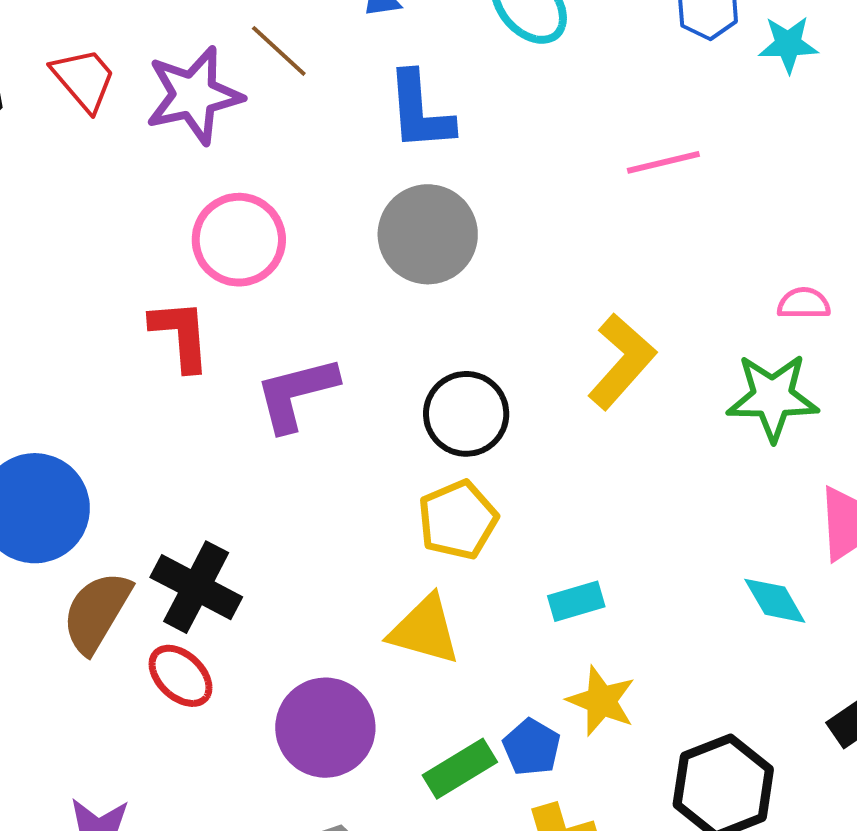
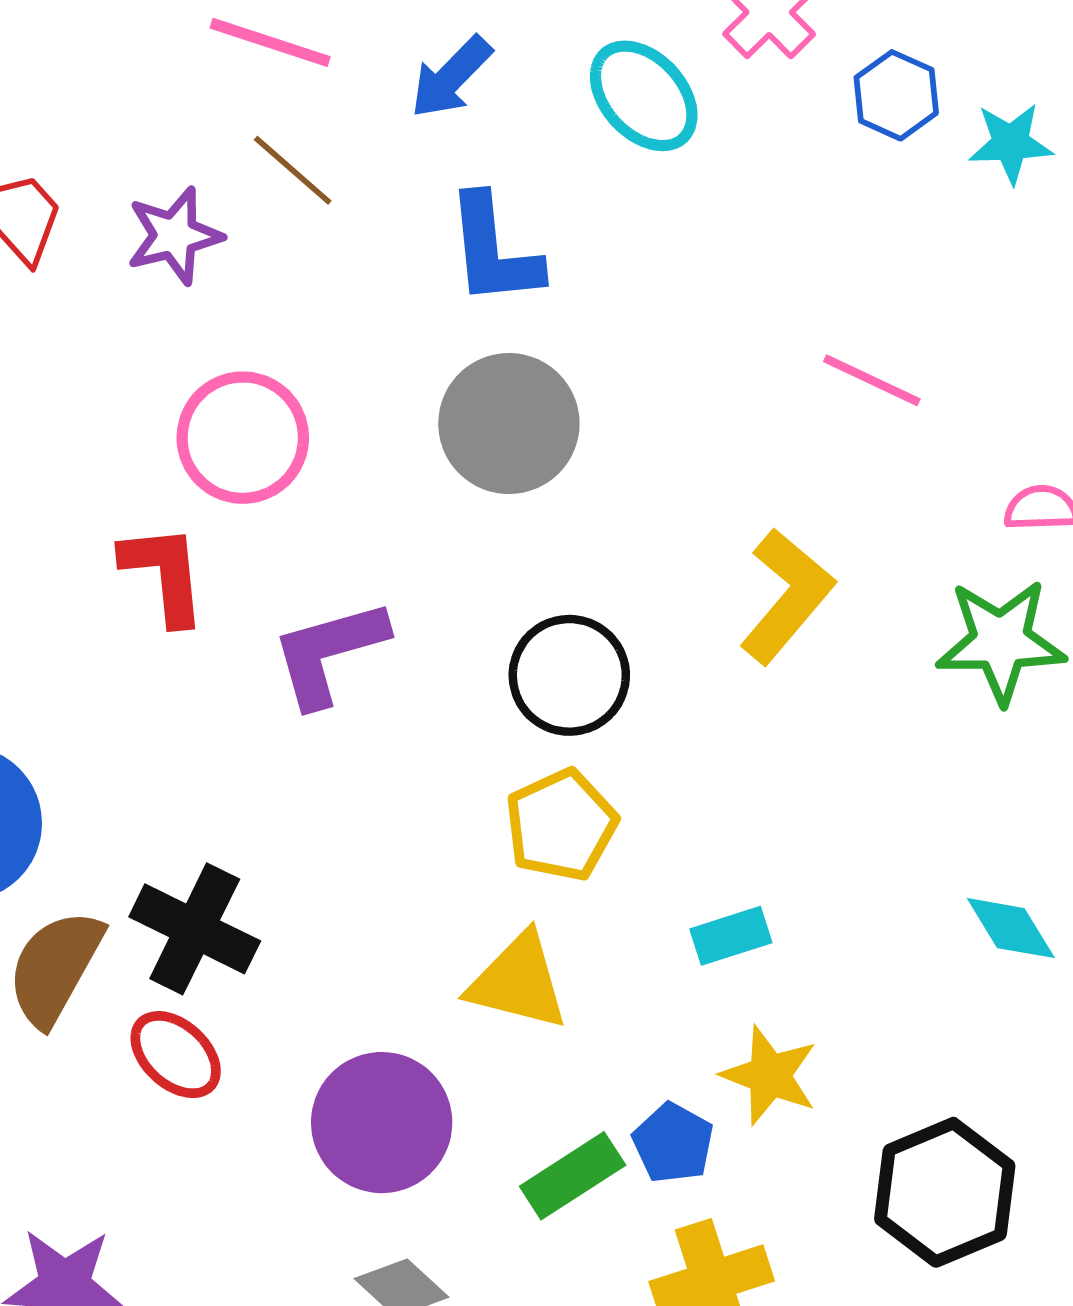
purple star: (194, 95) -> (174, 236), size x0.7
pink line: (663, 162) -> (872, 380), moved, turned 40

